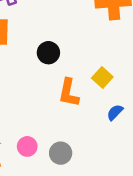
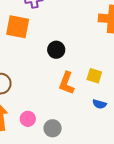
yellow square: (102, 78) -> (94, 76), turned -35
blue semicircle: (115, 112) -> (99, 104), turned -128

